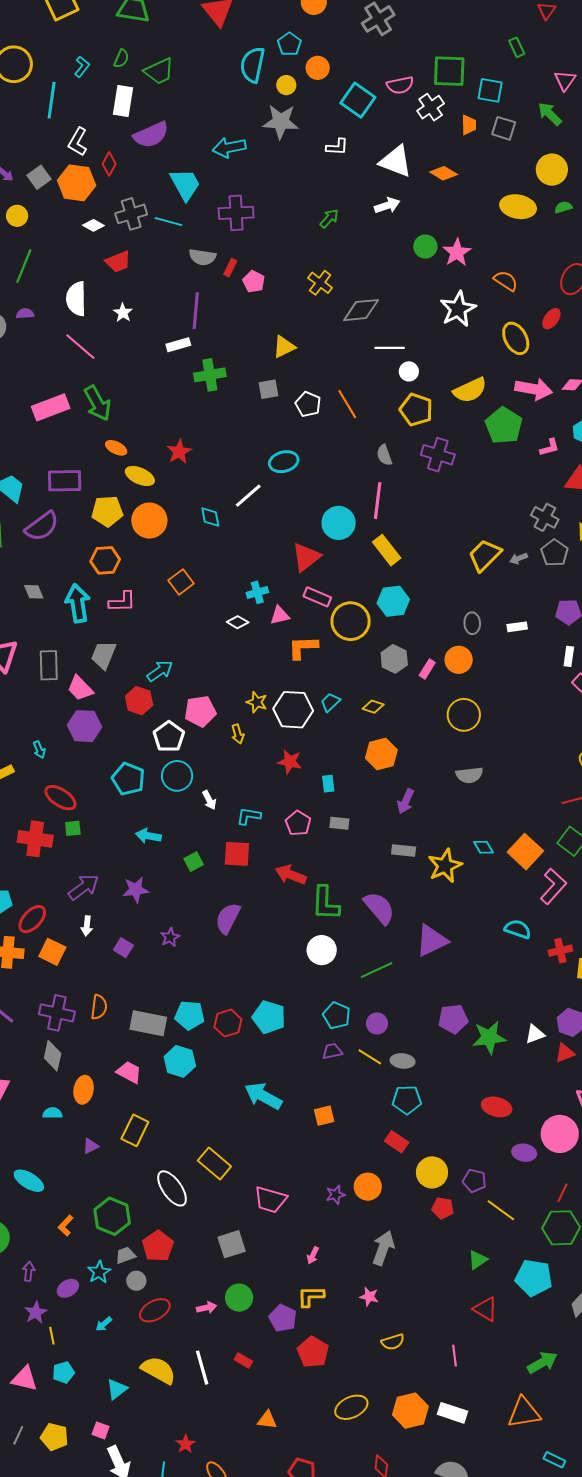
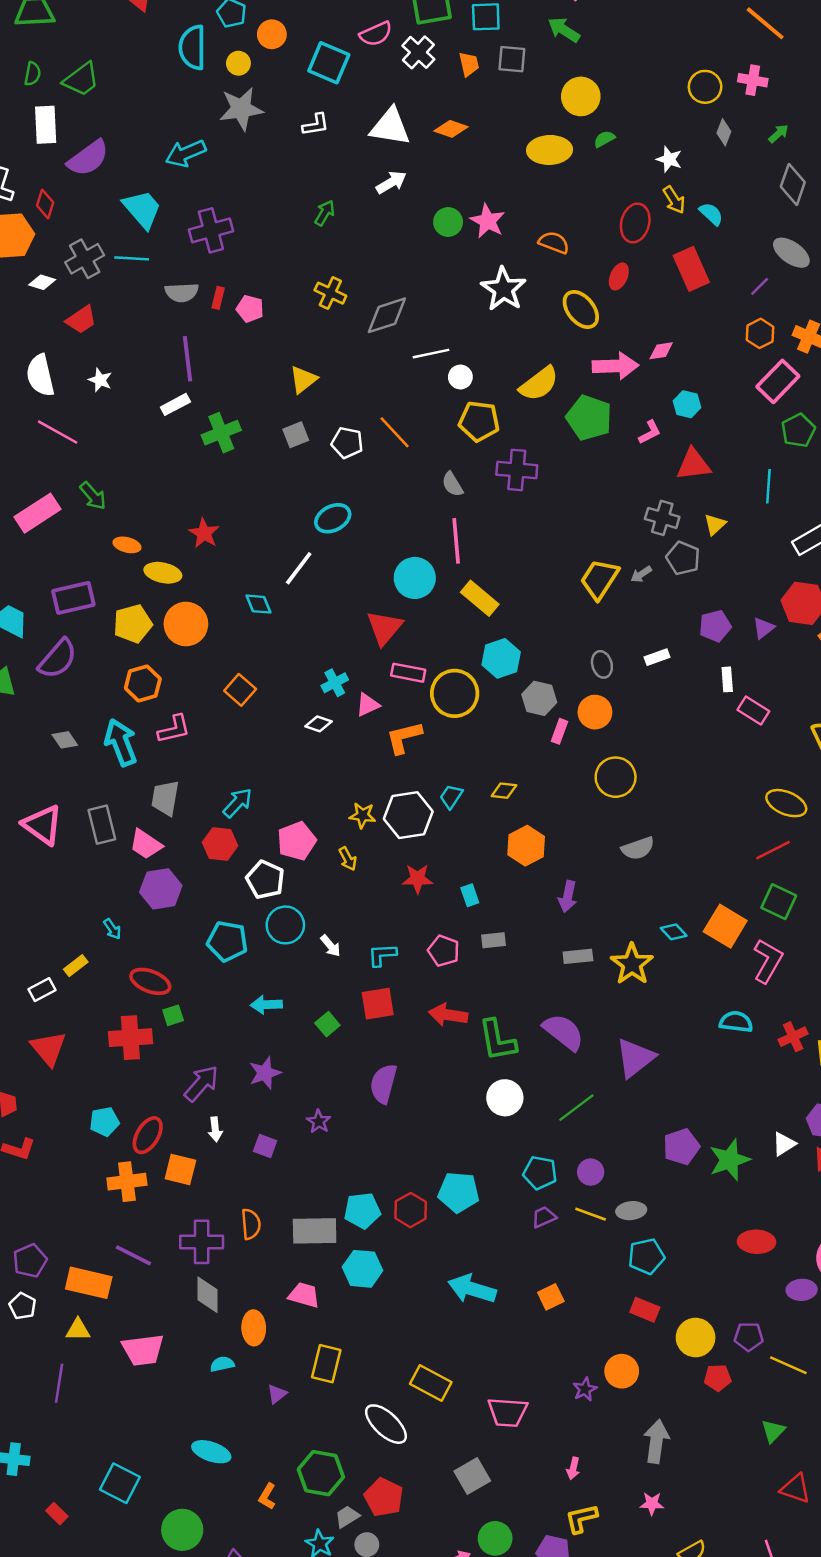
green arrow: (98, 403) -> (93, 496), size x0.7
gray hexagon: (394, 659) -> (539, 698), moved

